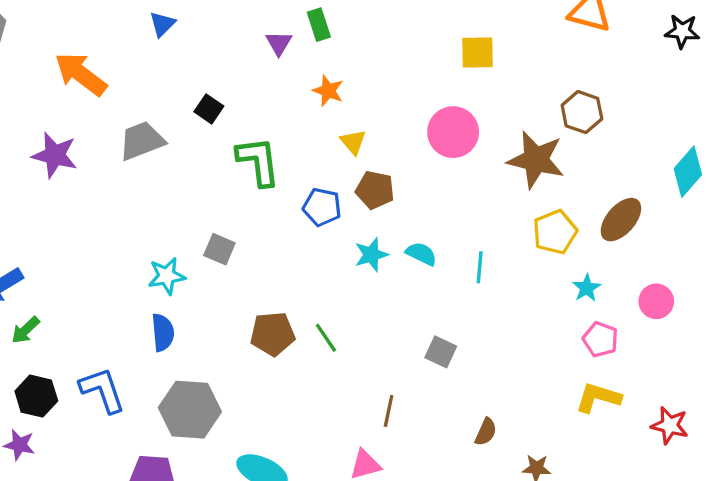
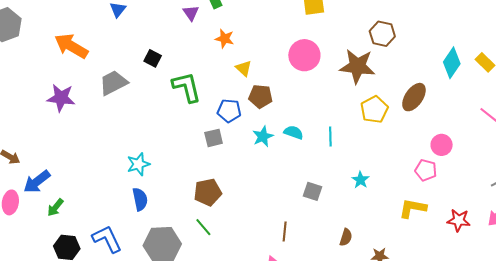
gray square: (219, 249) -> (214, 138), moved, turned -30
cyan star: (587, 288) -> (360, 180), moved
green line: (326, 338) -> (203, 227), moved
pink pentagon: (600, 339) -> (426, 170), moved

